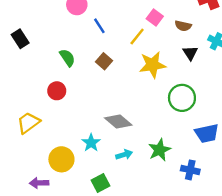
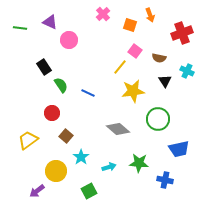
blue line: (99, 26) -> (88, 93), moved, turned -32
black rectangle: (20, 39) -> (44, 67), moved
brown square: (104, 61) -> (66, 136), moved
gray diamond: (118, 122) -> (118, 129), moved
green star: (160, 150) -> (139, 163), turned 30
purple arrow: (39, 183) -> (37, 191), turned -35

